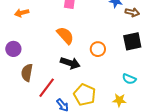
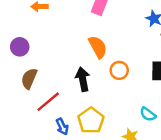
orange semicircle: (65, 35) -> (98, 47), moved
black arrow: (70, 63) -> (83, 79), turned -132

